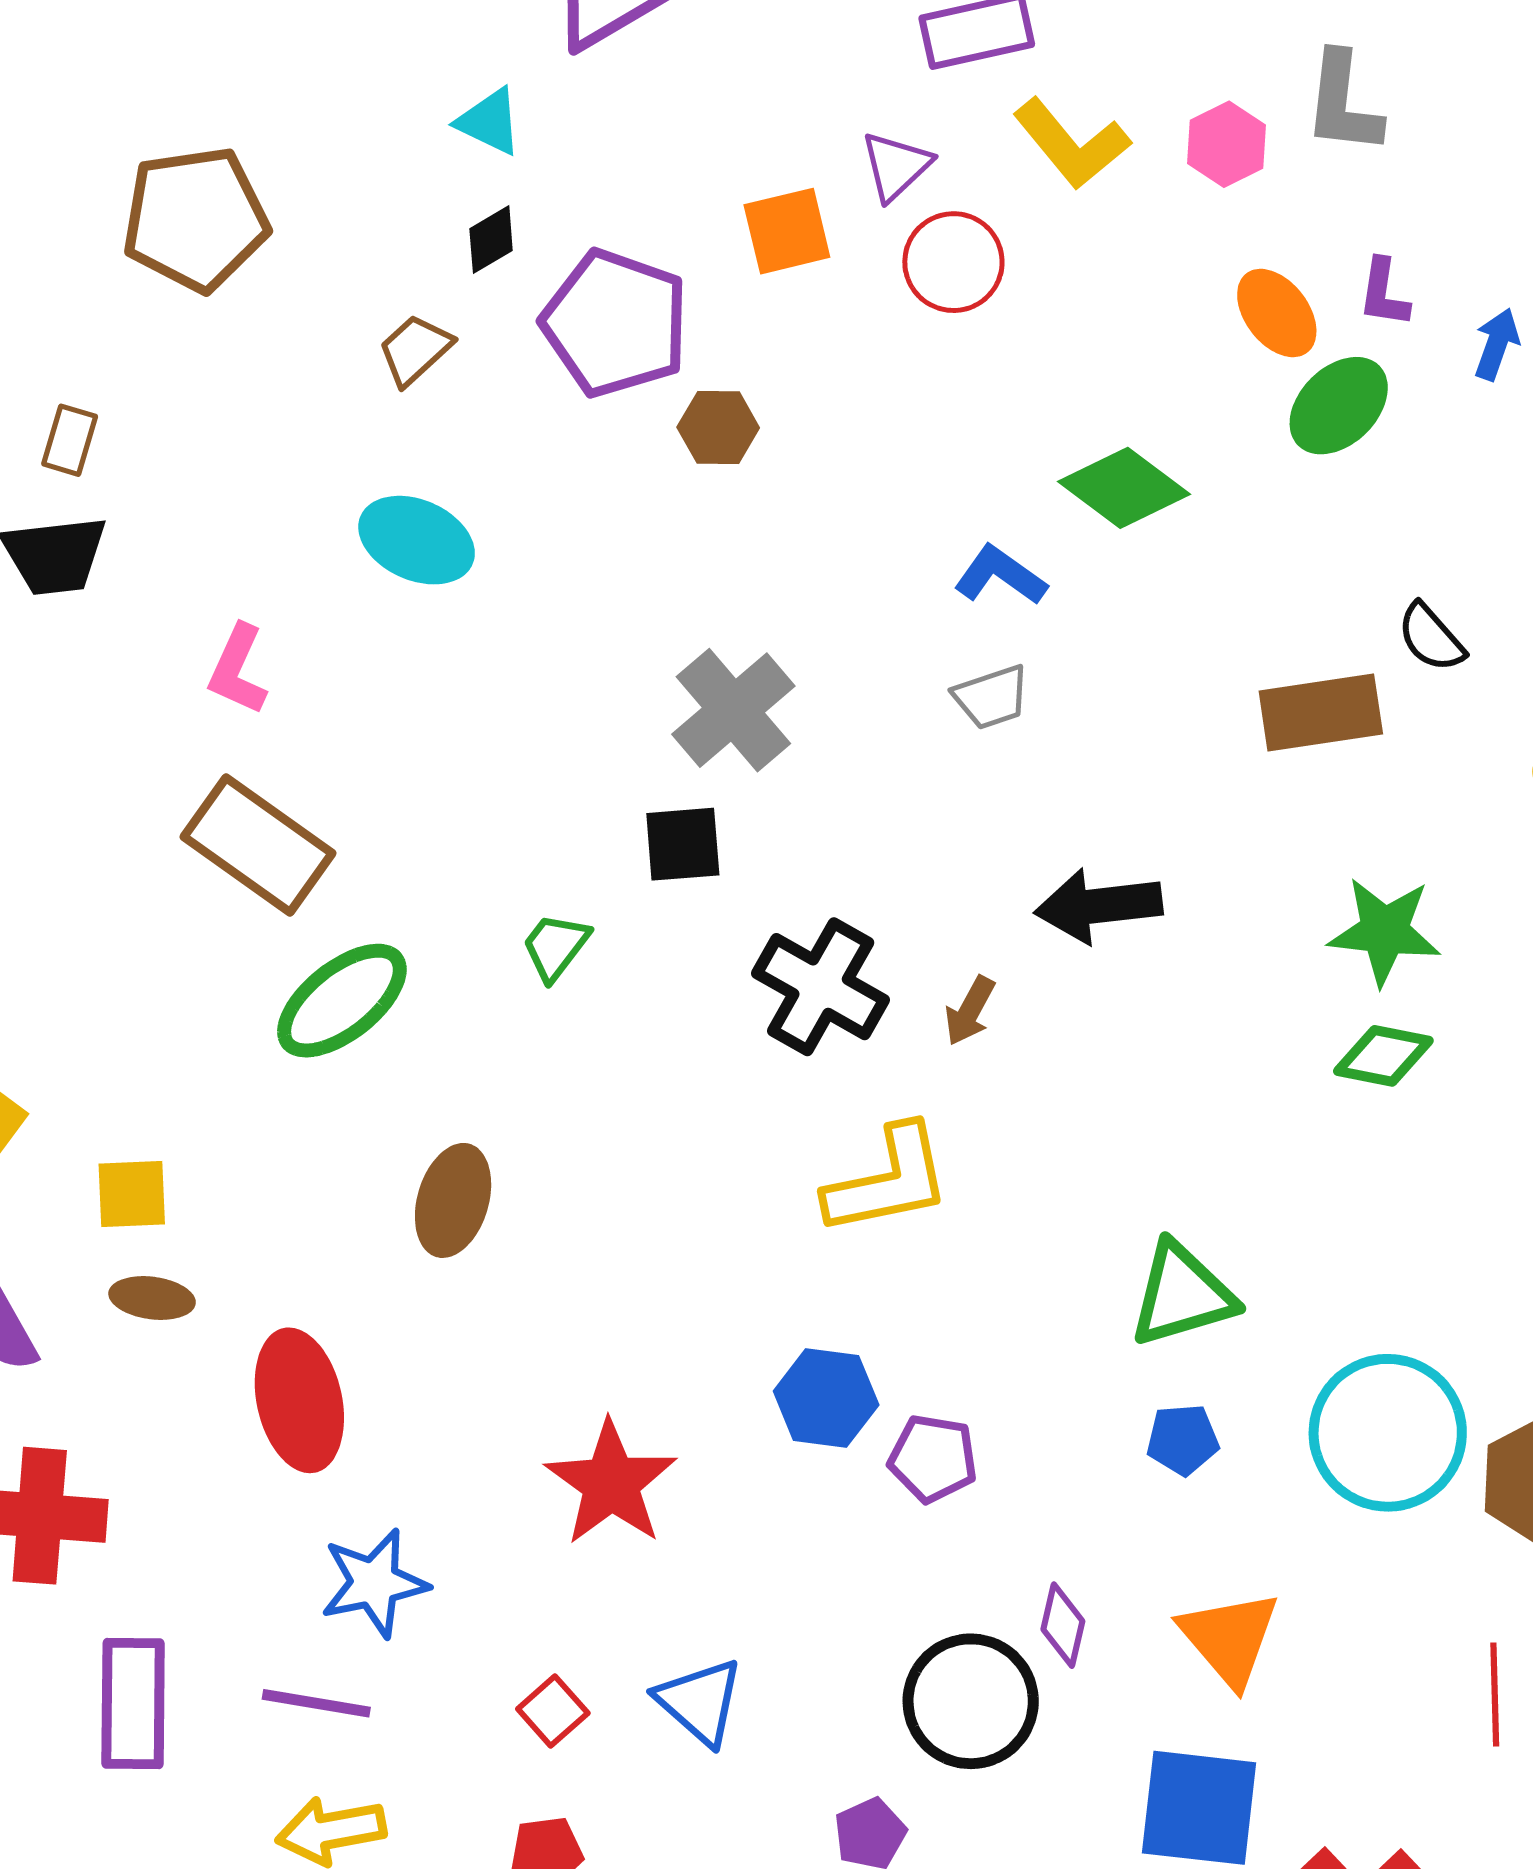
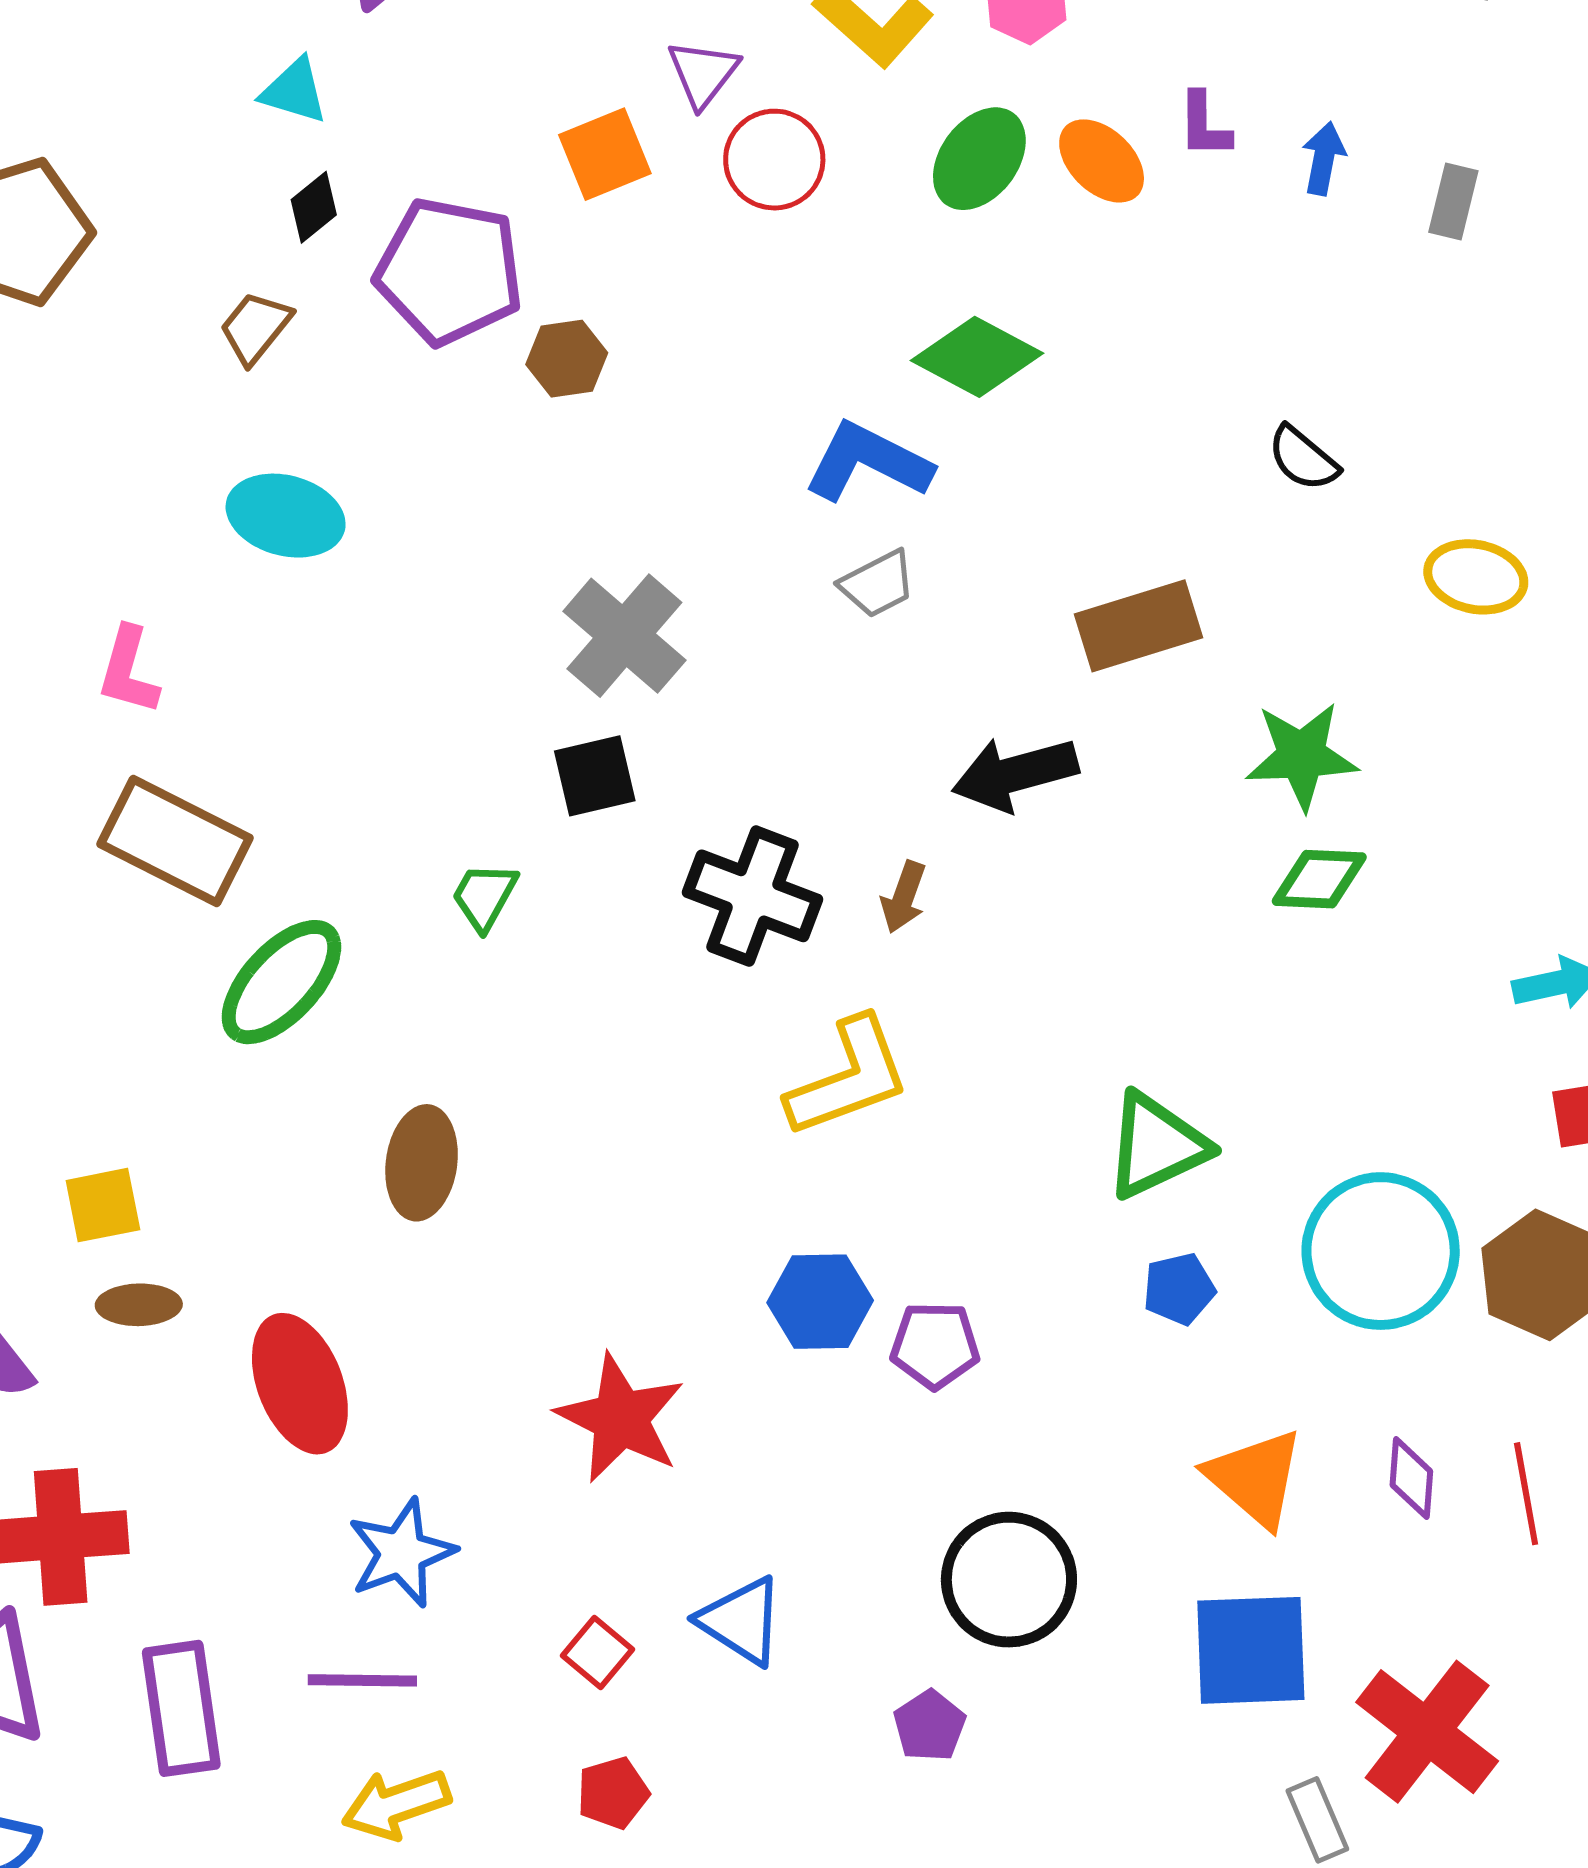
green ellipse: (1339, 406) -> (979, 159), moved
blue L-shape: (1000, 575) -> (868, 462), size x1.4
brown rectangle: (1321, 713) -> (1138, 626), moved
purple diamond: (1063, 1625) -> (1411, 1478), moved

